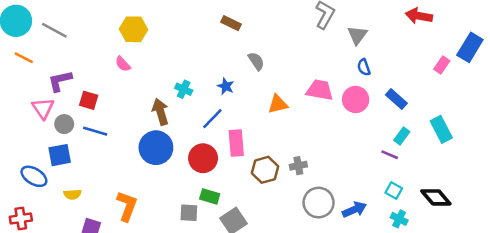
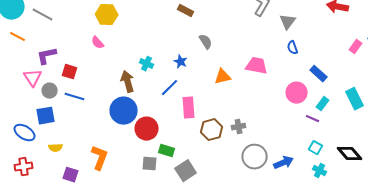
pink circle: (356, 99) -> (297, 93), moved
red circle: (203, 158) -> (147, 129), moved
red cross: (21, 219) -> (24, 167), moved

